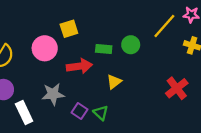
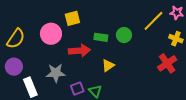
red cross: (177, 88) -> (167, 63), moved
purple square: (79, 111) -> (77, 89), turned 32

